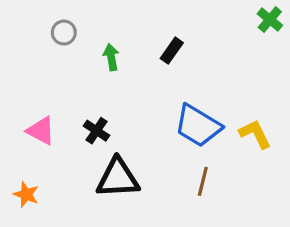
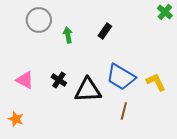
gray circle: (64, 33) -> (39, 20), size x1.6
black triangle: (118, 178) -> (88, 90), moved

